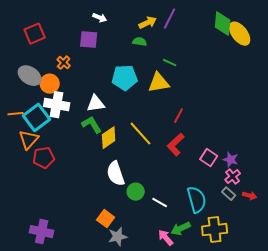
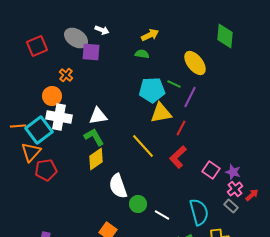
purple line: (170, 19) -> (190, 97), moved
yellow ellipse: (240, 34) -> (195, 63), moved
green line: (170, 63) -> (174, 84), moved
gray ellipse: (30, 76) -> (76, 38), moved
cyan pentagon: (125, 78) -> (152, 90), moved
yellow triangle: (159, 83) -> (161, 113), moved
yellow diamond: (109, 138) -> (96, 159), moved
red arrow: (250, 196) -> (252, 195), moved, turned -56

